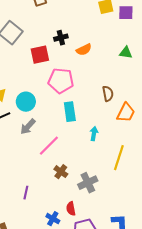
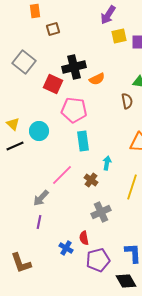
black cross: (61, 38) -> (74, 67), size x1.6
red square: (40, 55) -> (53, 84), turned 36
brown semicircle: (108, 94) -> (127, 101), moved
gray arrow: (28, 127) -> (41, 198), moved
brown cross: (61, 172) -> (91, 180), moved

